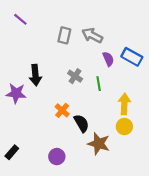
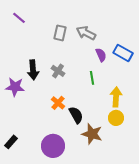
gray cross: (75, 76) -> (58, 71), moved
purple circle: (57, 157) -> (53, 146), size x1.5

